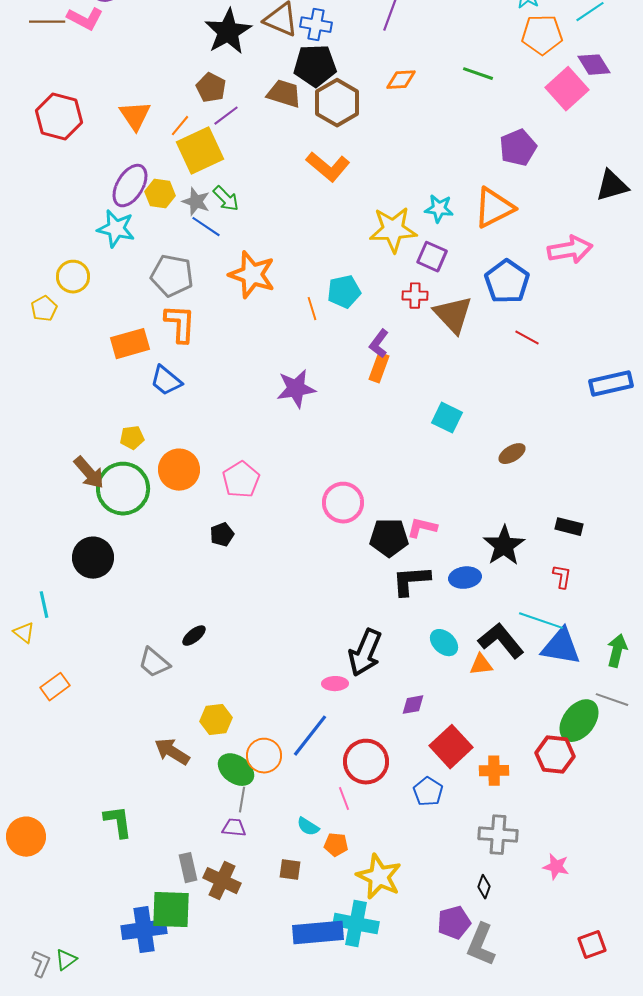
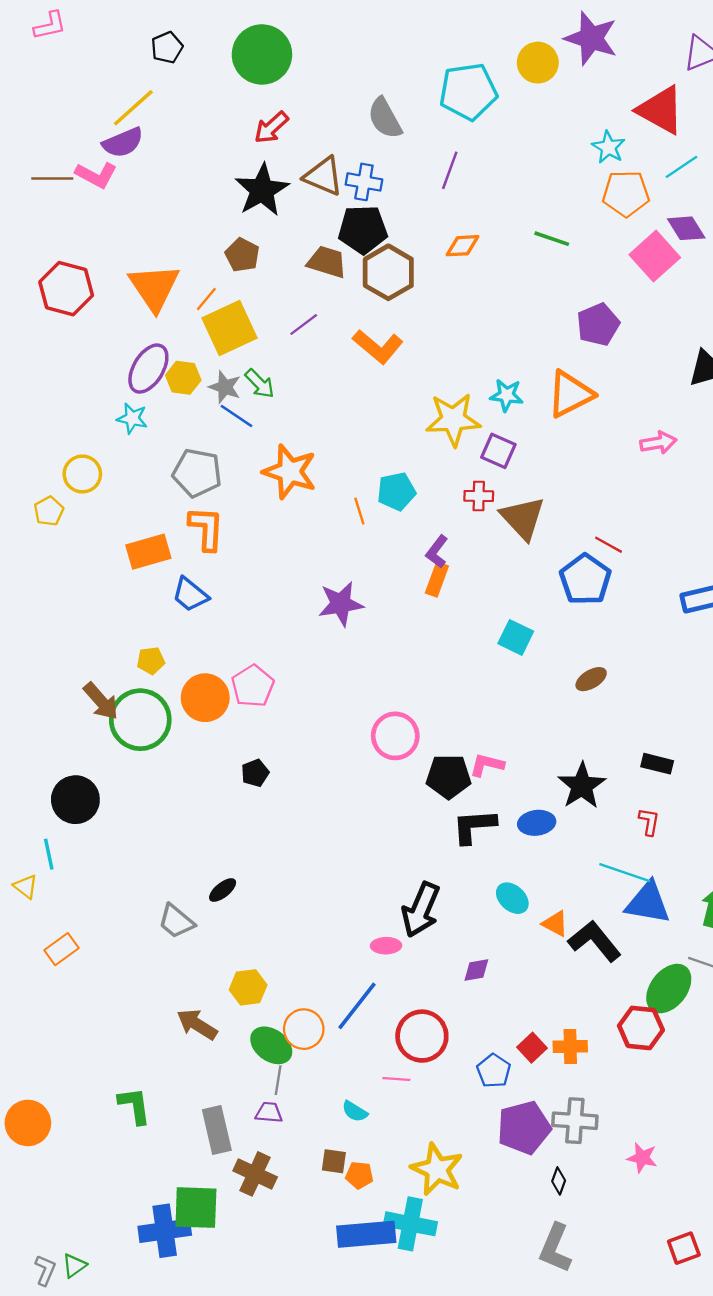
orange triangle: (135, 116) -> (154, 287), size x1.4
purple line: (226, 116) -> (304, 324), moved
cyan star: (116, 229) -> (132, 418), size x0.7
pink arrow: (570, 250) -> (658, 443), size x0.7
blue pentagon: (507, 282) -> (585, 579), moved
pink pentagon: (241, 480) -> (253, 686), moved
black circle: (93, 558) -> (75, 800), moved
black L-shape: (501, 641) -> (595, 941), moved
orange triangle: (481, 665) -> (555, 924), turned 35
red square: (451, 747) -> (532, 1048), moved, size x0.6
pink line: (344, 799) -> (396, 1079), turned -65
orange pentagon: (336, 845) -> (359, 1175), moved
gray rectangle: (188, 868) -> (217, 1130), moved, size x1.4
purple pentagon: (454, 923) -> (524, 1128), moved, size x1.4

